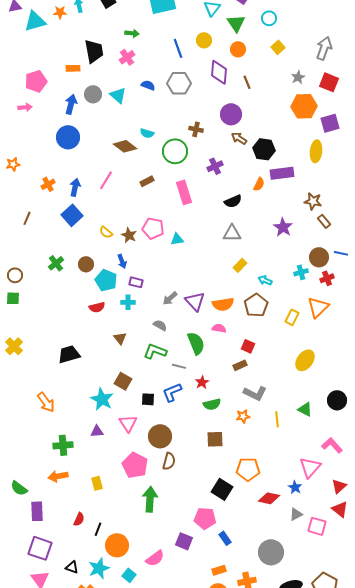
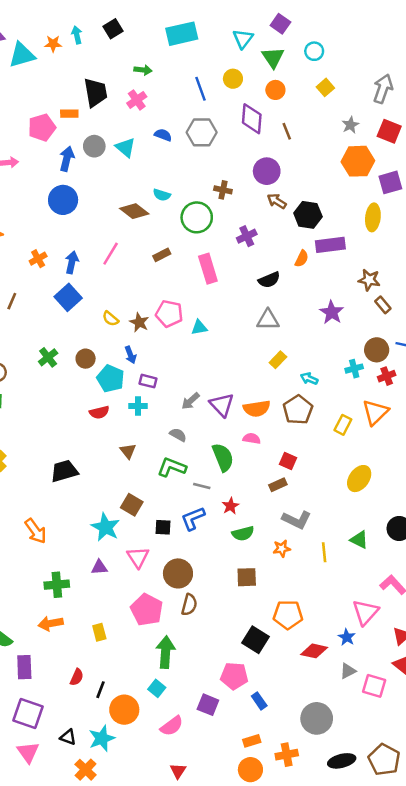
pink pentagon: (36, 81) -> (42, 127), moved
cyan square: (129, 575) -> (157, 688), moved

